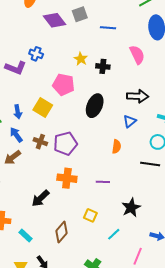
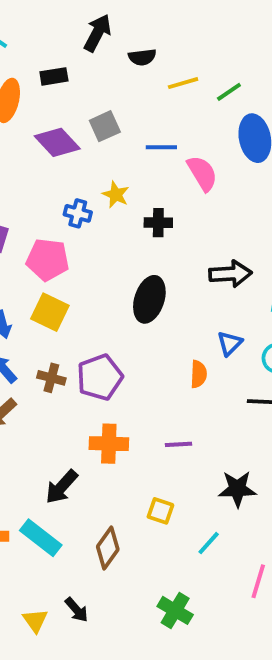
blue cross: (36, 54) -> (78, 213), moved
pink semicircle: (137, 55) -> (202, 173), moved
yellow star: (81, 59) -> (116, 195), moved
pink pentagon: (64, 85) -> (48, 260), moved
blue triangle: (130, 121) -> (230, 343), moved
black star: (131, 208) -> (237, 489), turned 30
cyan rectangle: (25, 235) -> (41, 538), moved, size x1.5

